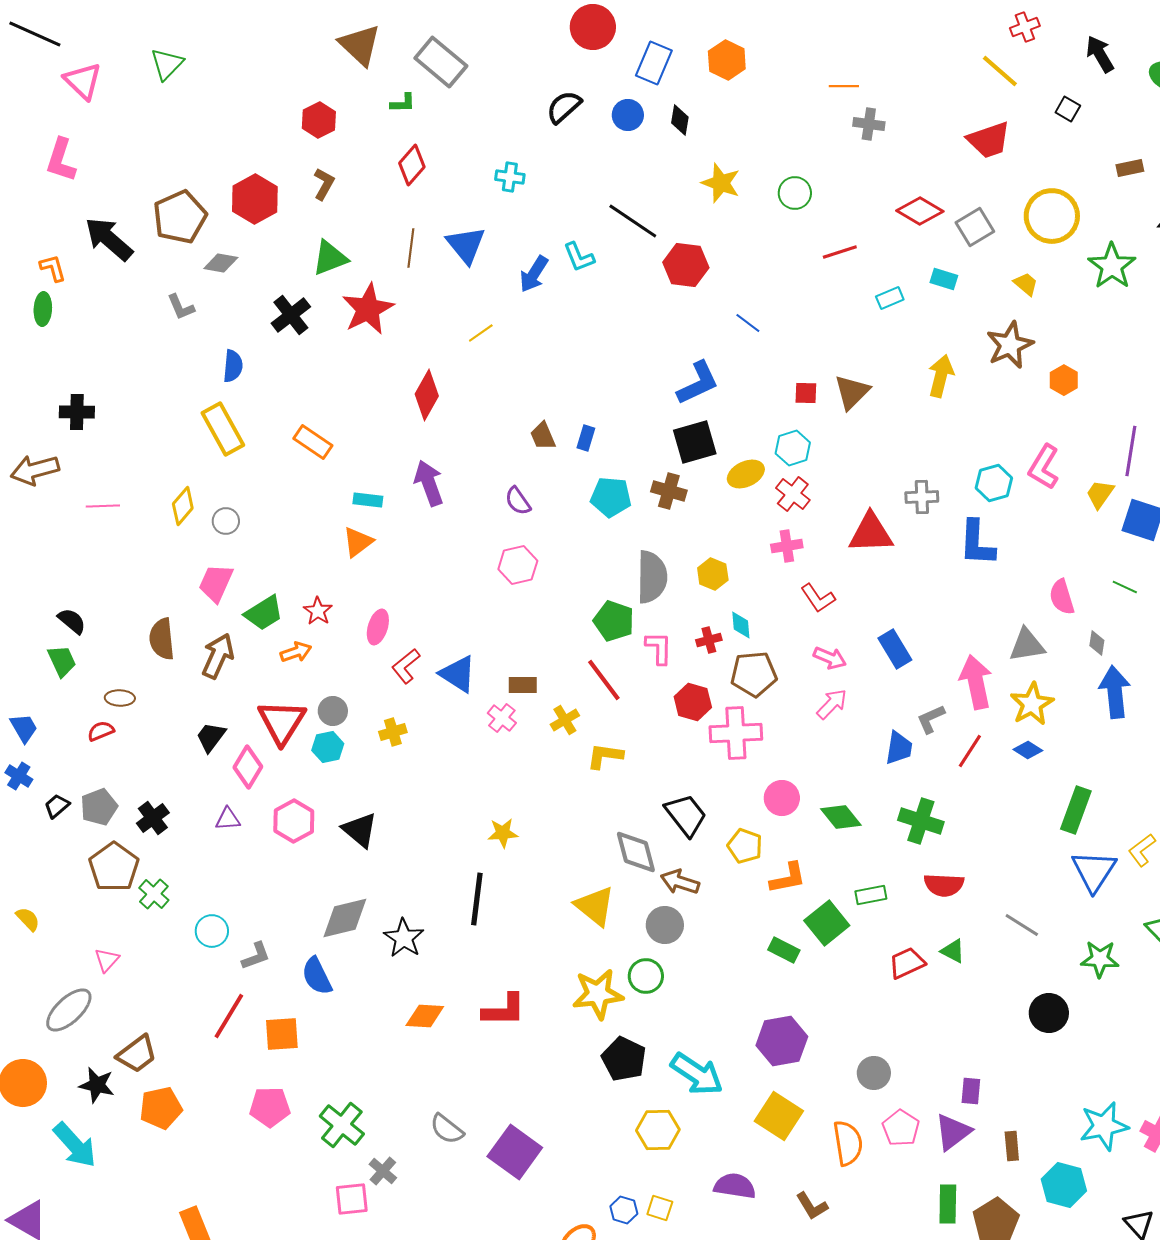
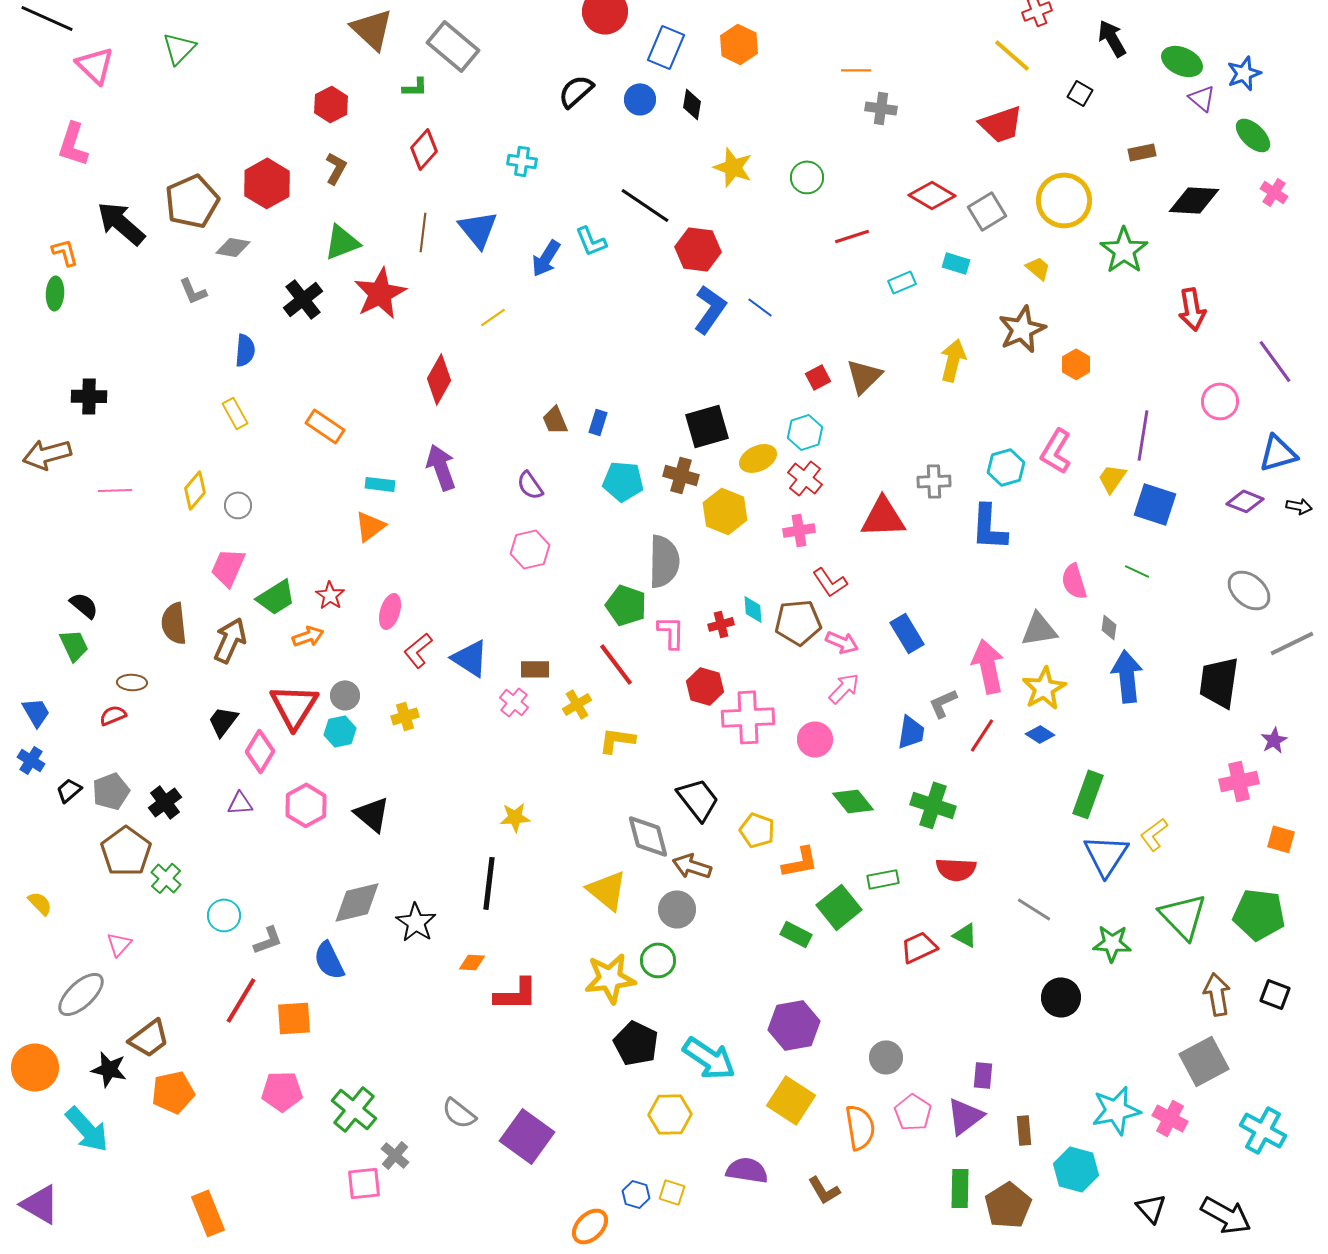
blue L-shape: (698, 383) -> (710, 309), moved, turned -30
red square: (806, 393) -> (818, 377), turned -30
yellow rectangle: (223, 429) -> (235, 413), size x0.6
yellow hexagon: (713, 574) -> (725, 511), moved, size x1.4
brown pentagon: (754, 674) -> (798, 622), moved
pink circle: (782, 798) -> (815, 739), moved
orange diamond: (425, 1016) -> (472, 962), moved, size x0.7

